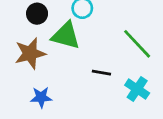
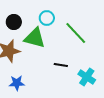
green line: (137, 44) -> (76, 33), moved

